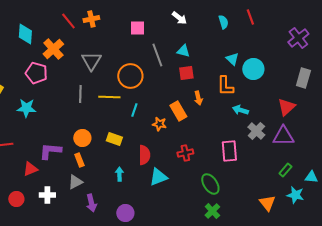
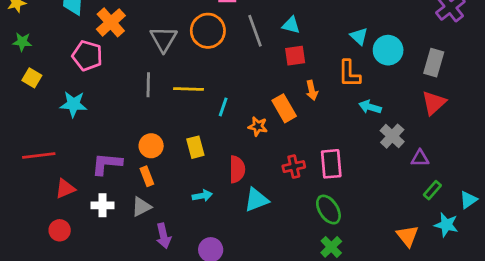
orange circle: (130, 76) -> (208, 31), moved
gray rectangle: (303, 78) -> (434, 63), moved
purple triangle: (283, 136) -> (420, 158), moved, size x0.6
yellow rectangle: (114, 139) -> (195, 147), turned 56
pink rectangle: (229, 151) -> (331, 164), moved
red triangle: (30, 169) -> (65, 189), moved
cyan arrow: (119, 174) -> (202, 196), turned 80
cyan triangle: (311, 177) -> (468, 200), turned -40
white cross: (47, 195) -> (103, 205), moved

